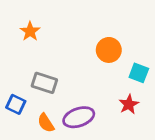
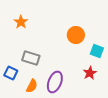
purple ellipse: (79, 117) -> (55, 82), turned -50
orange semicircle: (46, 123) -> (32, 86), turned -120

